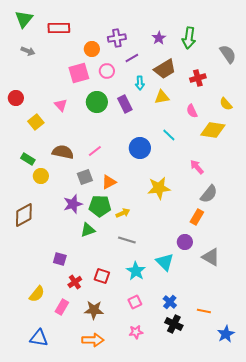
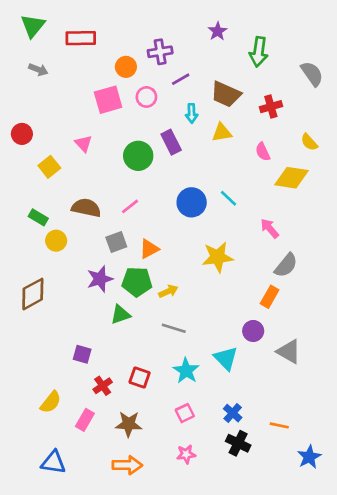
purple star: (159, 38) -> (218, 31), moved
brown trapezoid: (165, 69) -> (226, 94), turned 55
green circle: (97, 102) -> (138, 156), moved
cyan line: (169, 135) -> (229, 198), moved

